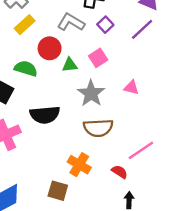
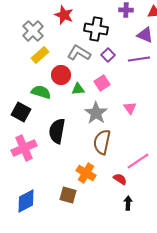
purple line: (142, 29) -> (139, 59), turned 35
pink triangle: (131, 87) -> (130, 108), turned 40
black semicircle: (45, 115) -> (57, 131), turned 105
brown semicircle: (98, 128) -> (102, 142), turned 105

